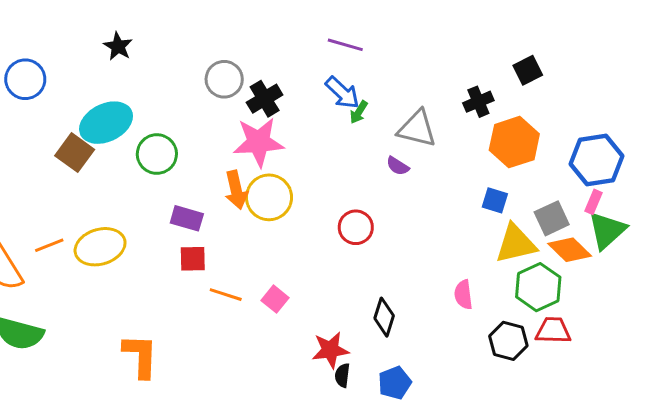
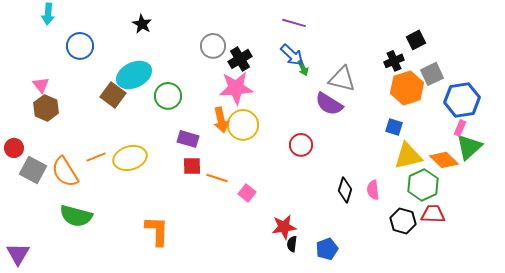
black cross: (478, 102) -> (394, 61), moved
green arrow: (359, 112) -> (303, 68), turned -56
purple semicircle: (398, 166) -> (329, 104), size x1.8
gray square: (552, 218) -> (432, 74), moved
orange line: (226, 295) -> (217, 178), moved
black diamond: (384, 317) -> (345, 190), moved

